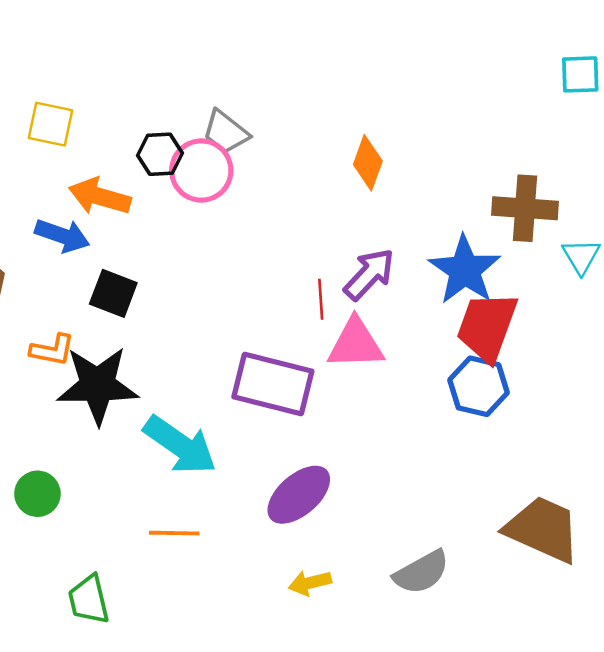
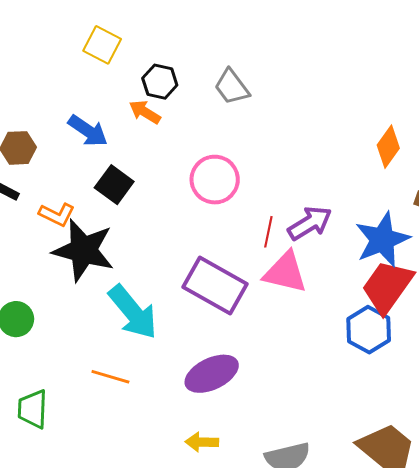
black hexagon: (160, 154) -> (160, 82), moved
orange diamond: (368, 163) -> (388, 147), moved
pink circle: (201, 171) -> (215, 180), moved
orange arrow: (100, 197) -> (145, 112), moved, size x0.7

